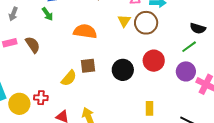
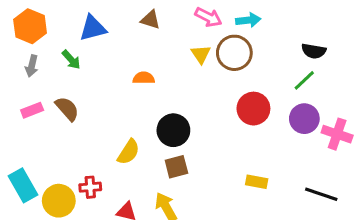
green arrow: (47, 14) -> (71, 60), moved
orange semicircle: (85, 31) -> (144, 78), size x0.6
brown square: (88, 66) -> (176, 167), moved
black circle: (123, 70) -> (173, 130), moved
yellow rectangle: (149, 108) -> (257, 182), turned -72

